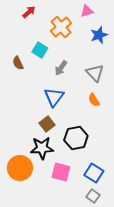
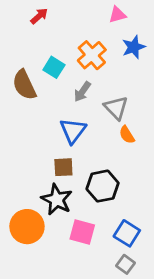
orange cross: (61, 27) -> (92, 55), moved
brown semicircle: (18, 63) -> (24, 85), size x1.6
gray triangle: (95, 73) -> (116, 108), moved
brown square: (47, 124) -> (63, 167), turned 35
black star: (42, 148) -> (57, 200), turned 30

